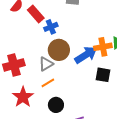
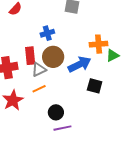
red rectangle: (36, 14) -> (30, 56), moved, turned 30
orange cross: (103, 47) -> (99, 44), moved
black circle: (56, 105) -> (56, 112), moved

